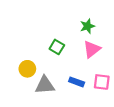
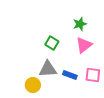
yellow circle: (27, 69) -> (33, 85), moved
gray triangle: (45, 85) -> (48, 69), moved

